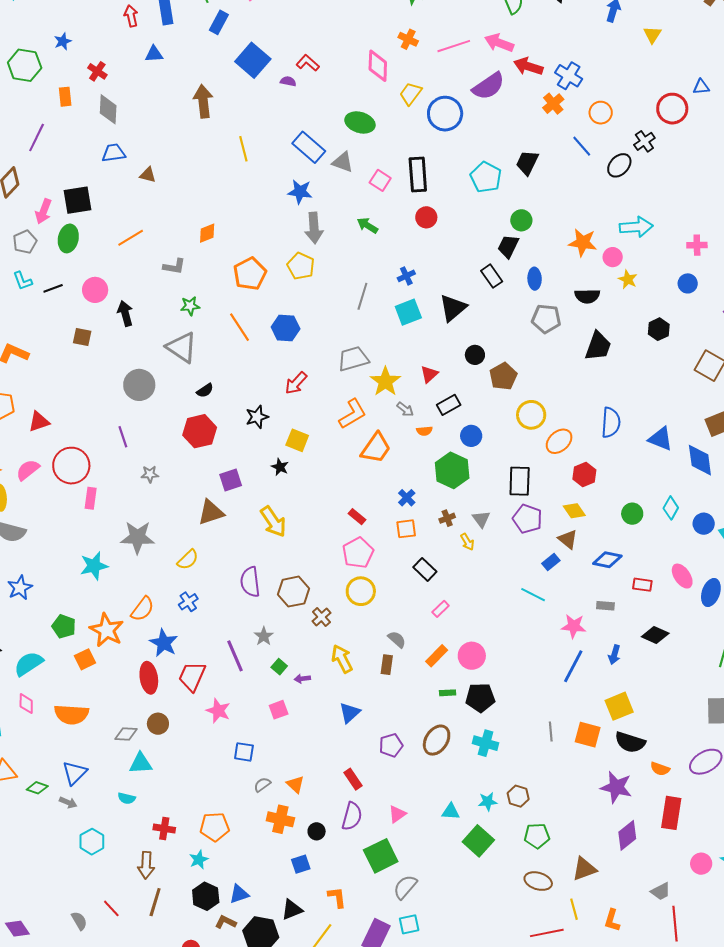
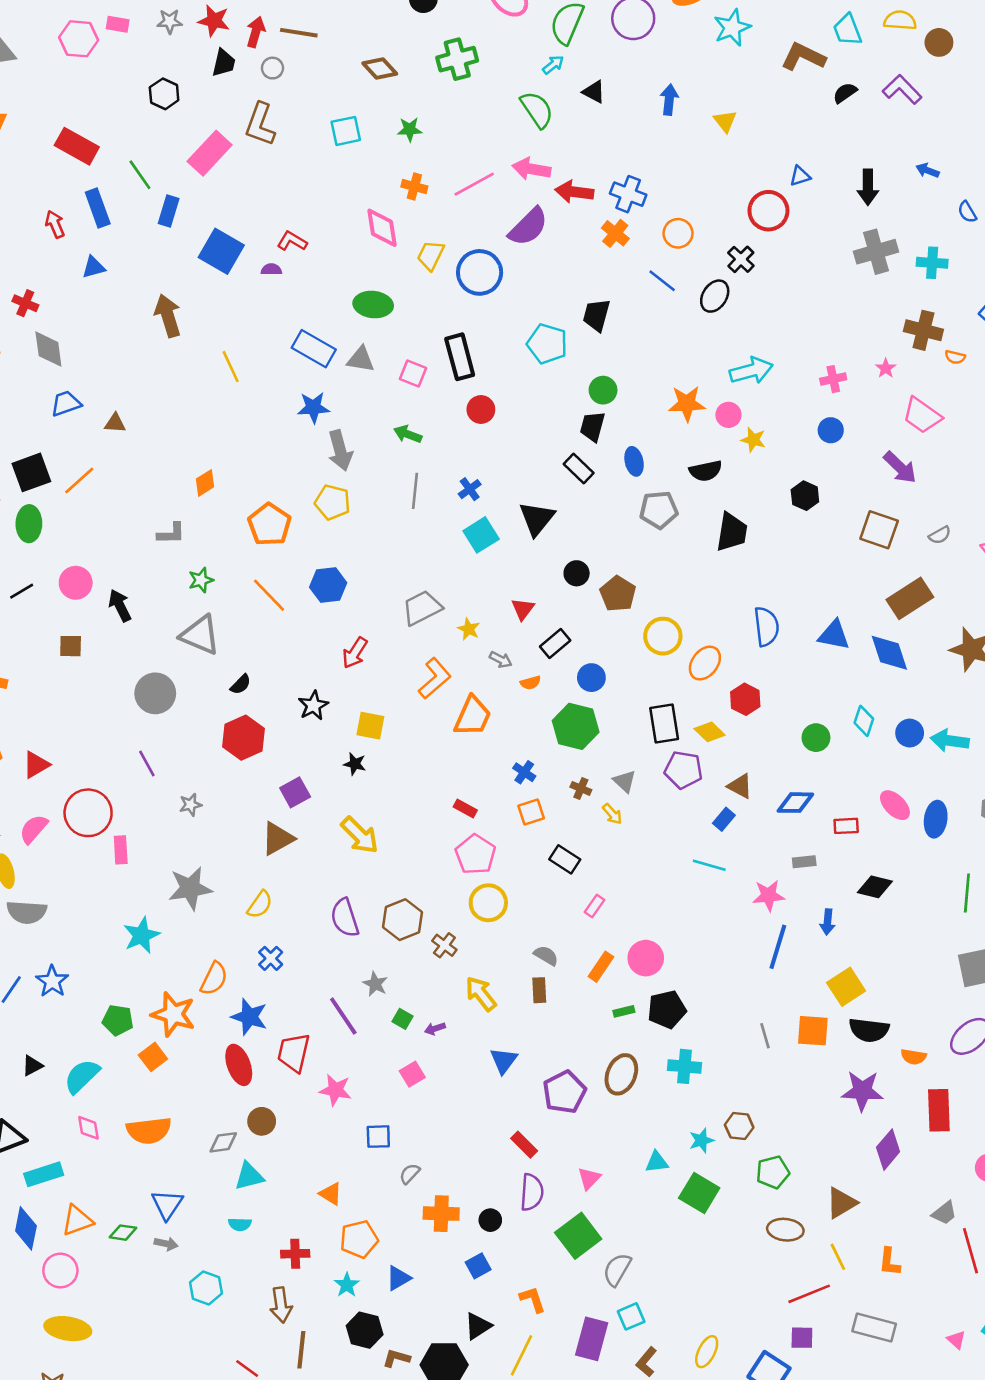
orange line: (131, 238) -> (79, 480), moved
gray line: (362, 296) -> (415, 491), moved
yellow star: (385, 382) -> (469, 629), size x0.6
yellow diamond: (574, 511) -> (710, 732), moved
brown cross: (447, 518) -> (581, 788), turned -35
purple pentagon: (391, 745) -> (564, 1092), size x1.4
orange triangle: (295, 784) -> (331, 1194), moved
blue triangle: (239, 894) -> (398, 1278), moved

